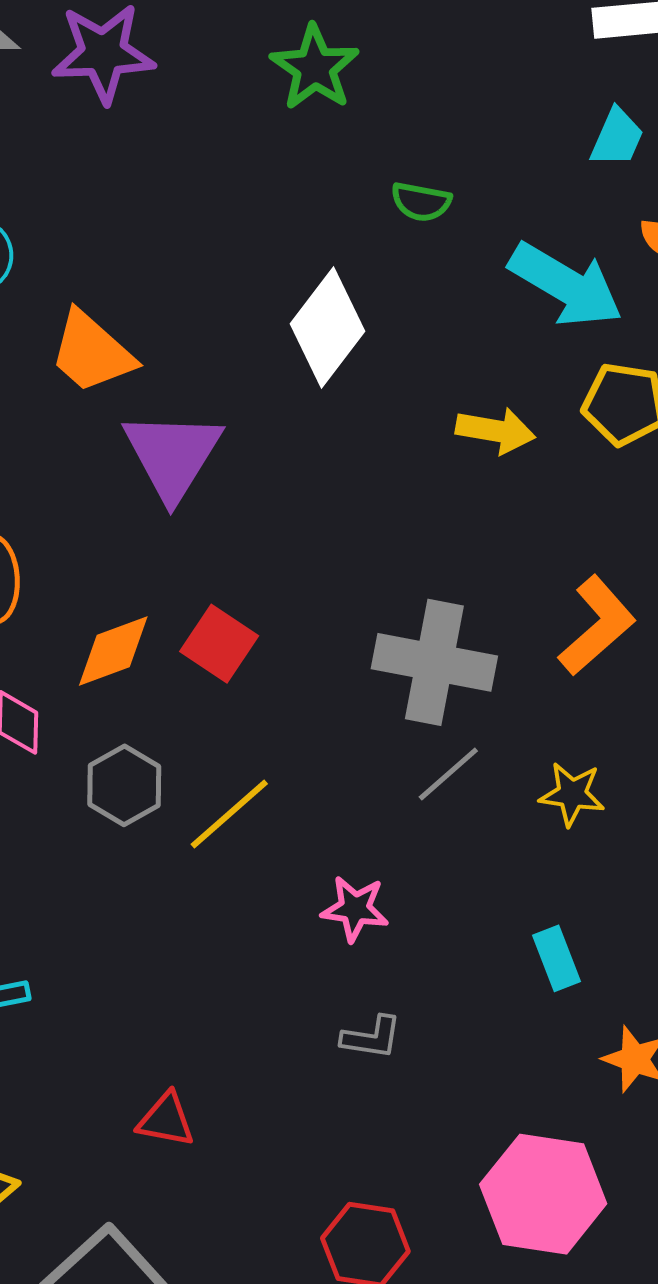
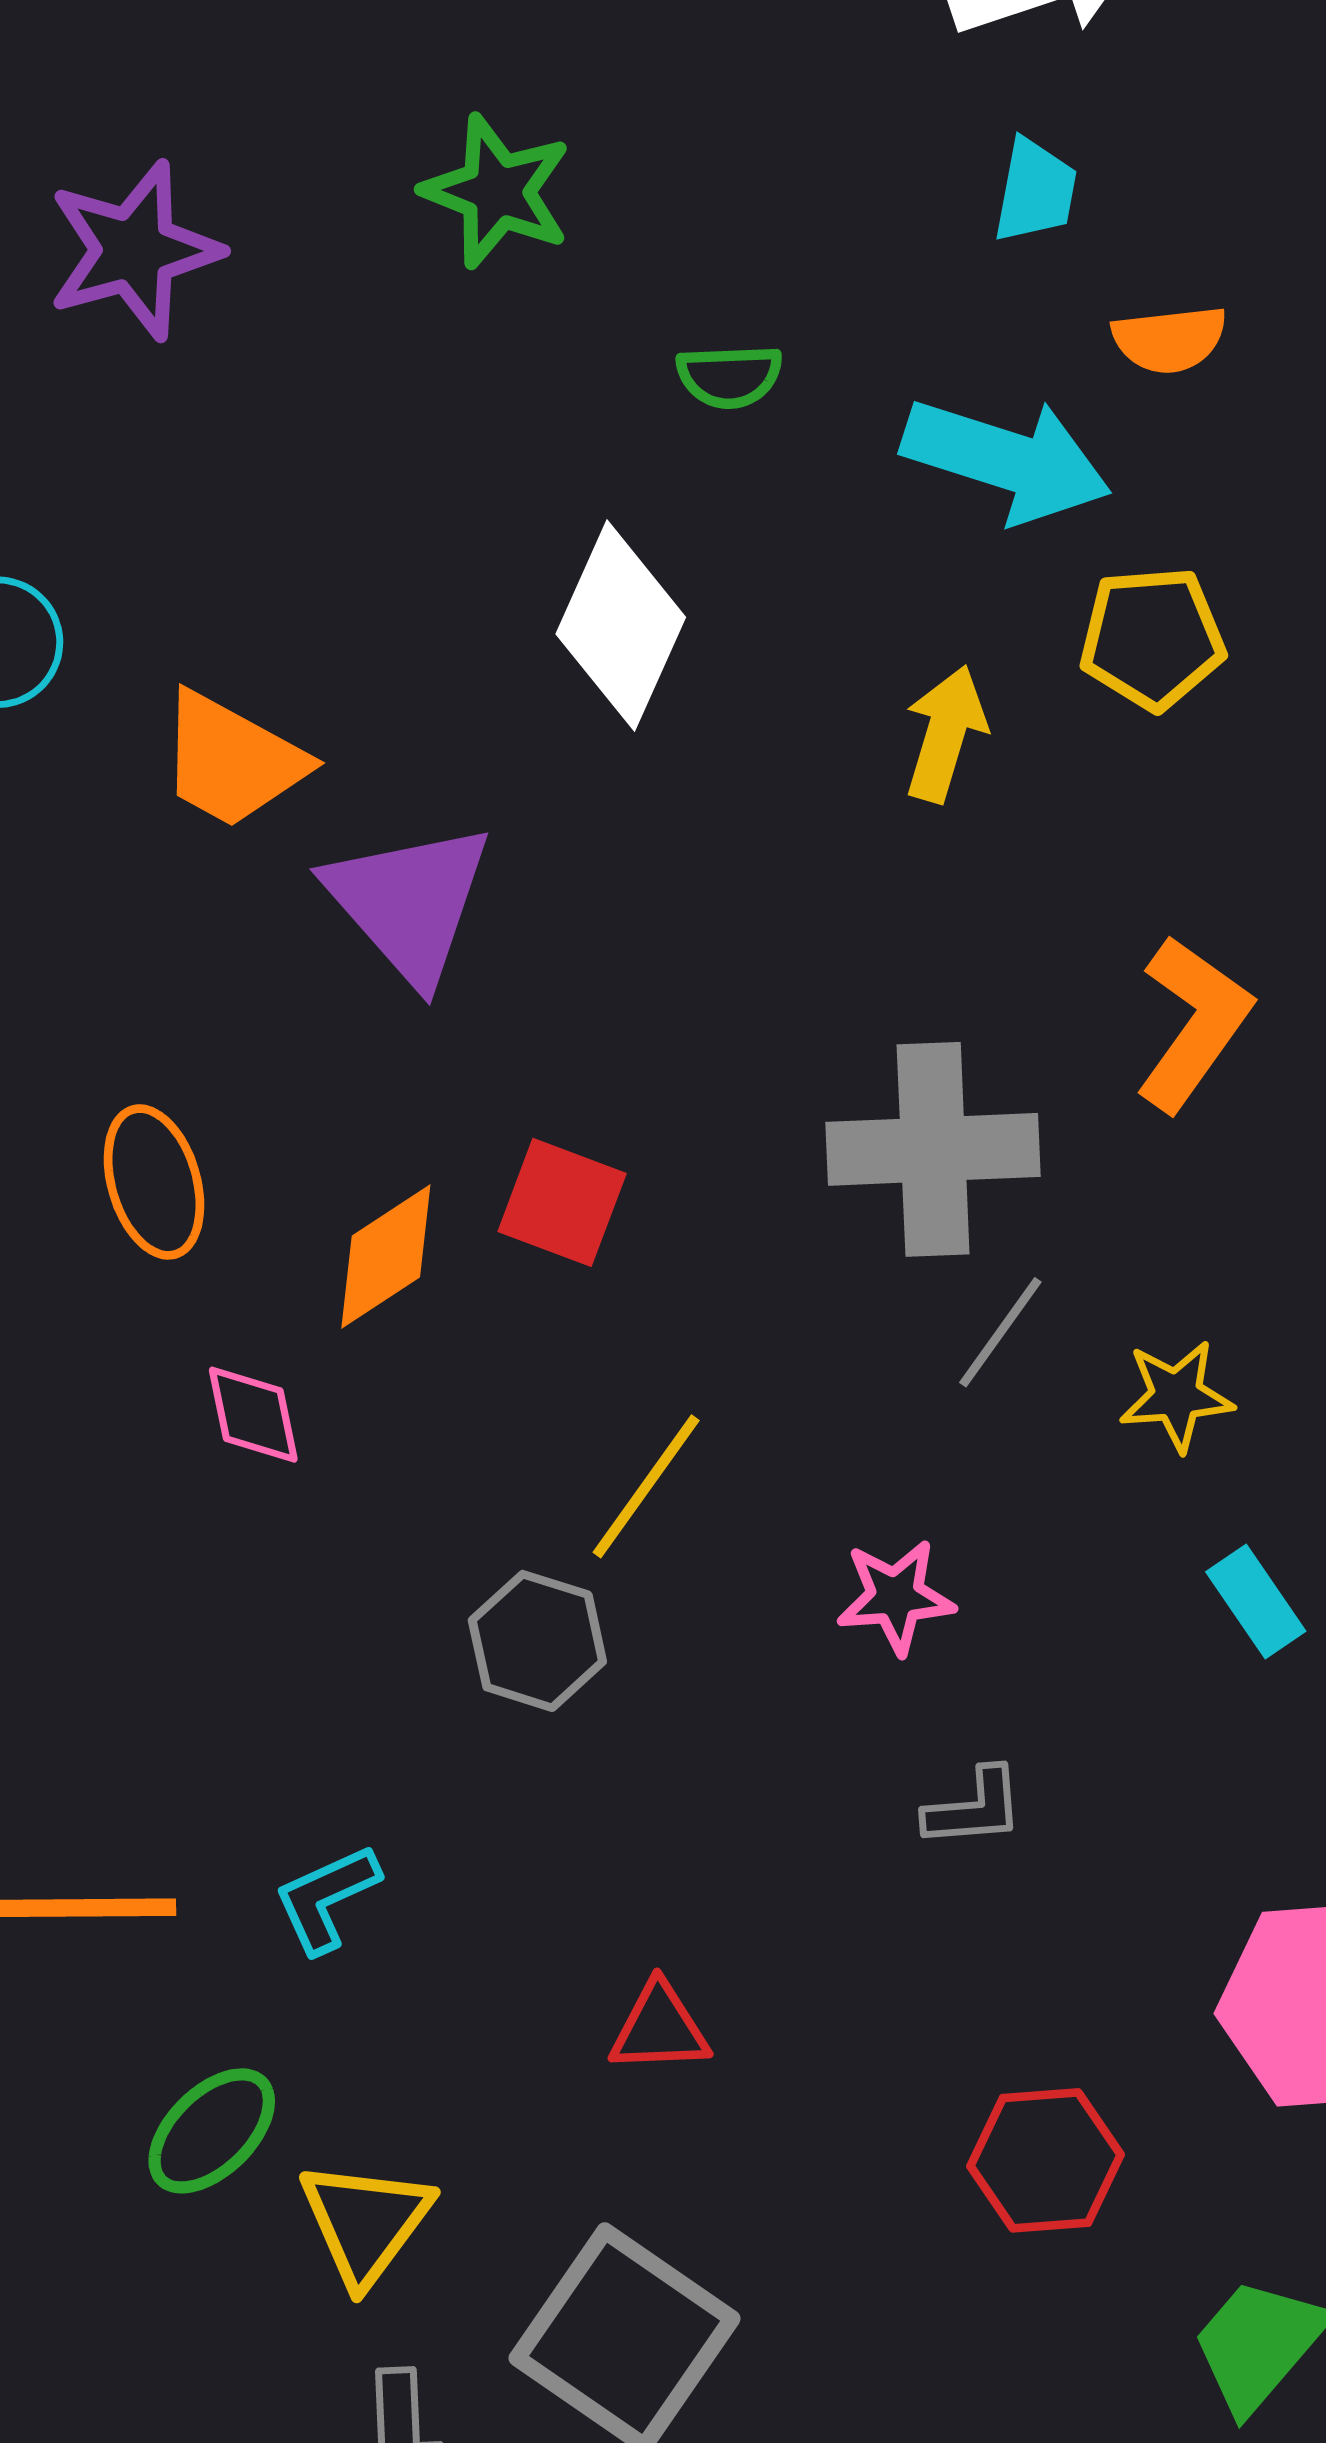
yellow arrow: (496, 431) -> (945, 734), turned -70
gray hexagon: (124, 785) -> (537, 1641), moved
yellow star: (572, 794) -> (1176, 1396), moved

